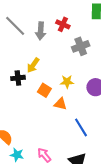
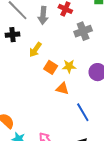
black cross: (18, 78) -> (13, 35), moved
orange square: (44, 90) -> (51, 67), moved

